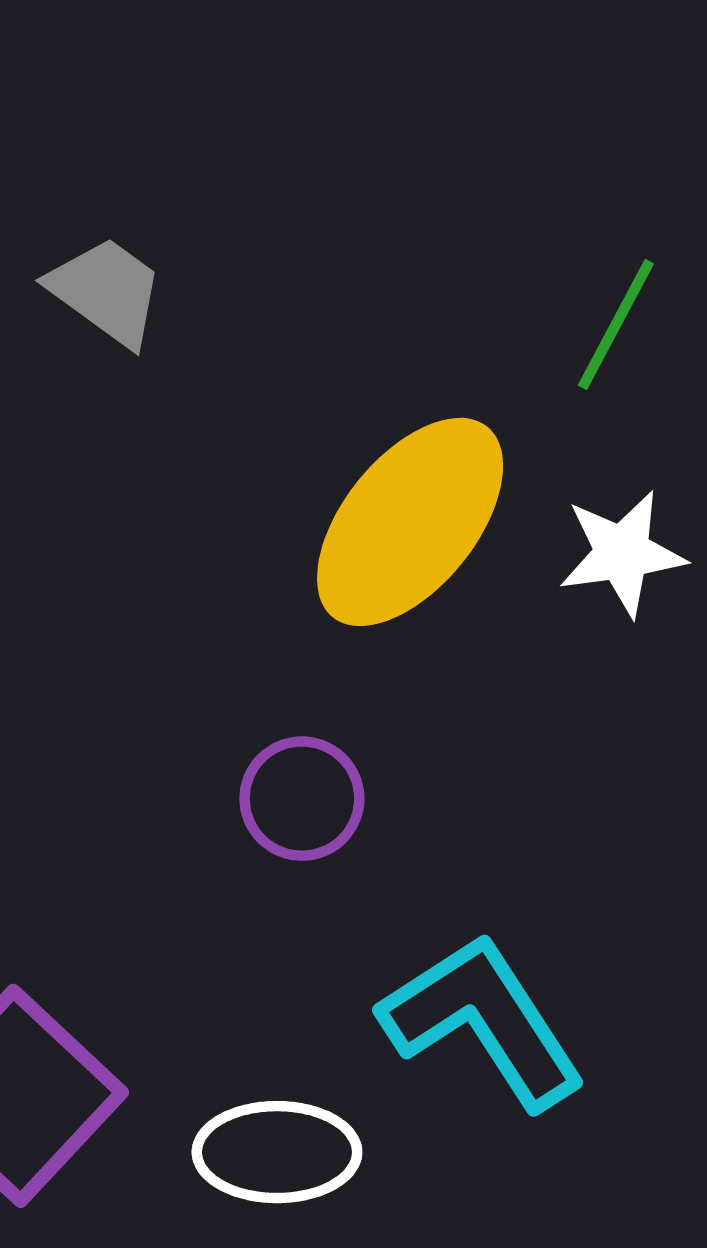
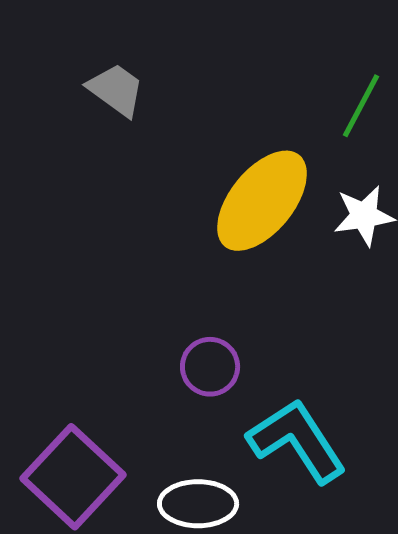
purple circle: (302, 799) -> (210, 367), moved

